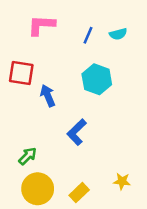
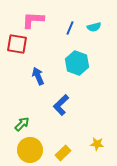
red square: (21, 73) -> (17, 44), moved

